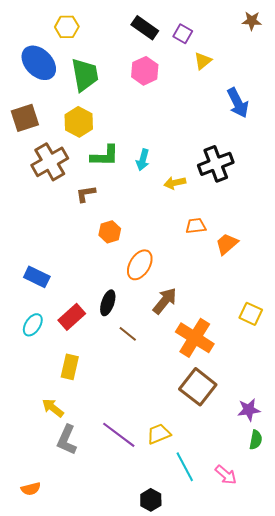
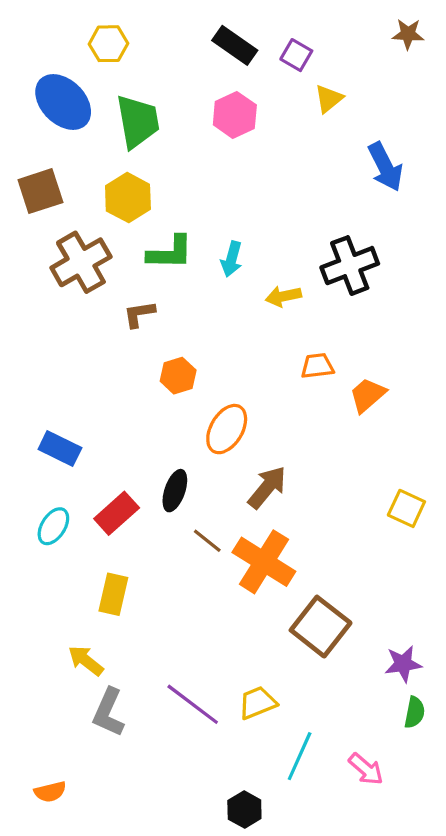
orange cross: (195, 338) -> (264, 562), moved
cyan line: (185, 467) -> (300, 756), turned 52

